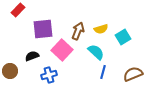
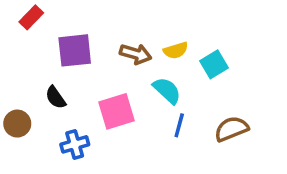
brown arrow: (78, 31) -> (136, 54), turned 84
pink square: (62, 50) -> (117, 111), moved, turned 30
black semicircle: (32, 56) -> (56, 97), turned -104
blue cross: (49, 75) -> (75, 144), moved

